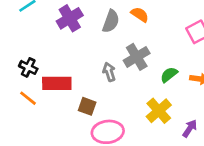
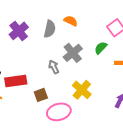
green semicircle: (169, 75) -> (101, 48), moved
brown square: (87, 106) -> (41, 95), turned -32
yellow cross: (159, 111) -> (82, 90), moved

